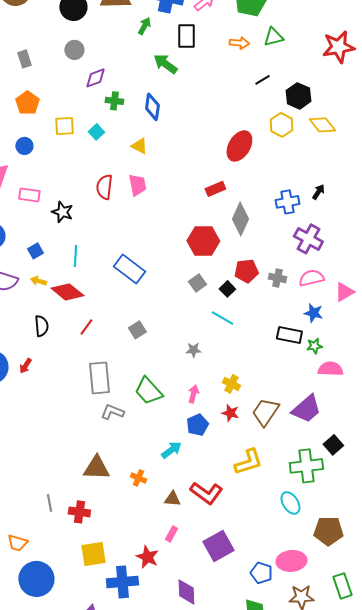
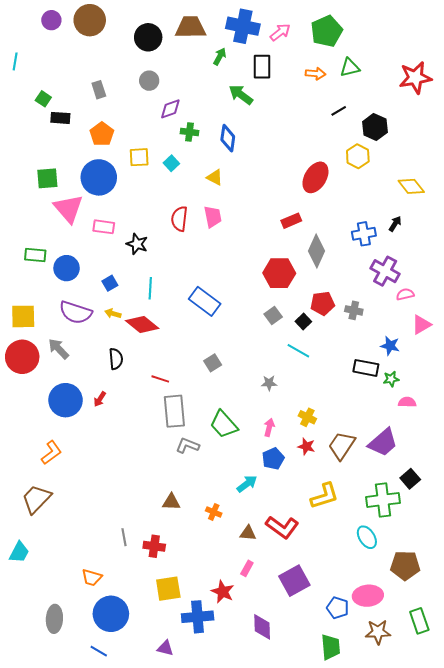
yellow diamond: (322, 125) -> (411, 186), moved
blue circle: (24, 146) -> (99, 177), size x2.0
pink semicircle: (311, 278) -> (405, 294), moved, size x0.7
red line: (86, 327) -> (160, 379), moved, turned 72
pink semicircle: (330, 369) -> (407, 402), size x0.7
brown triangle: (96, 468) -> (171, 502), size x0.7

